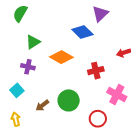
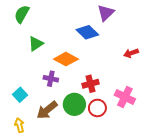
purple cross: (28, 67) -> (51, 79), moved
red cross: (96, 71) -> (91, 84), moved
brown arrow: (42, 105) -> (47, 110), size x1.5
red circle: (98, 119) -> (97, 108), moved

